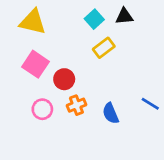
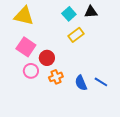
blue line: (150, 104) -> (101, 82), moved
pink circle: (42, 109) -> (31, 71), moved

